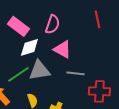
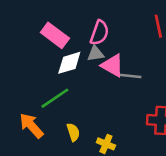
gray triangle: (39, 70) -> (96, 54), moved, size x0.6
gray line: (75, 73) -> (130, 76), moved

